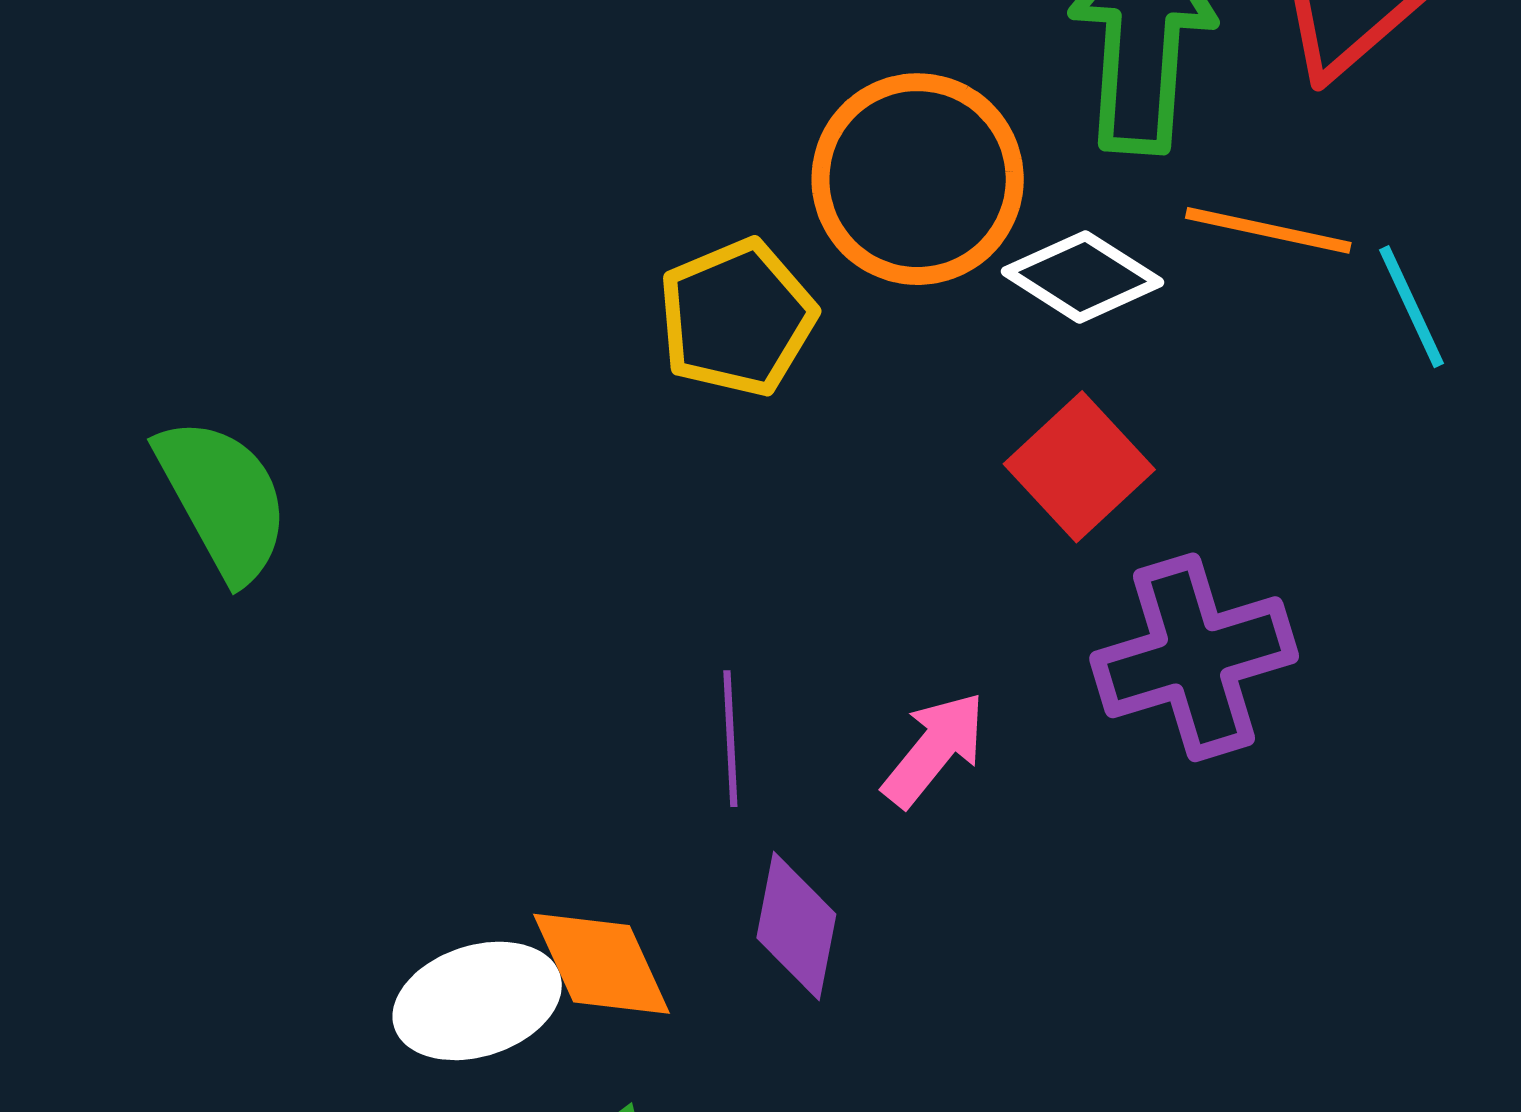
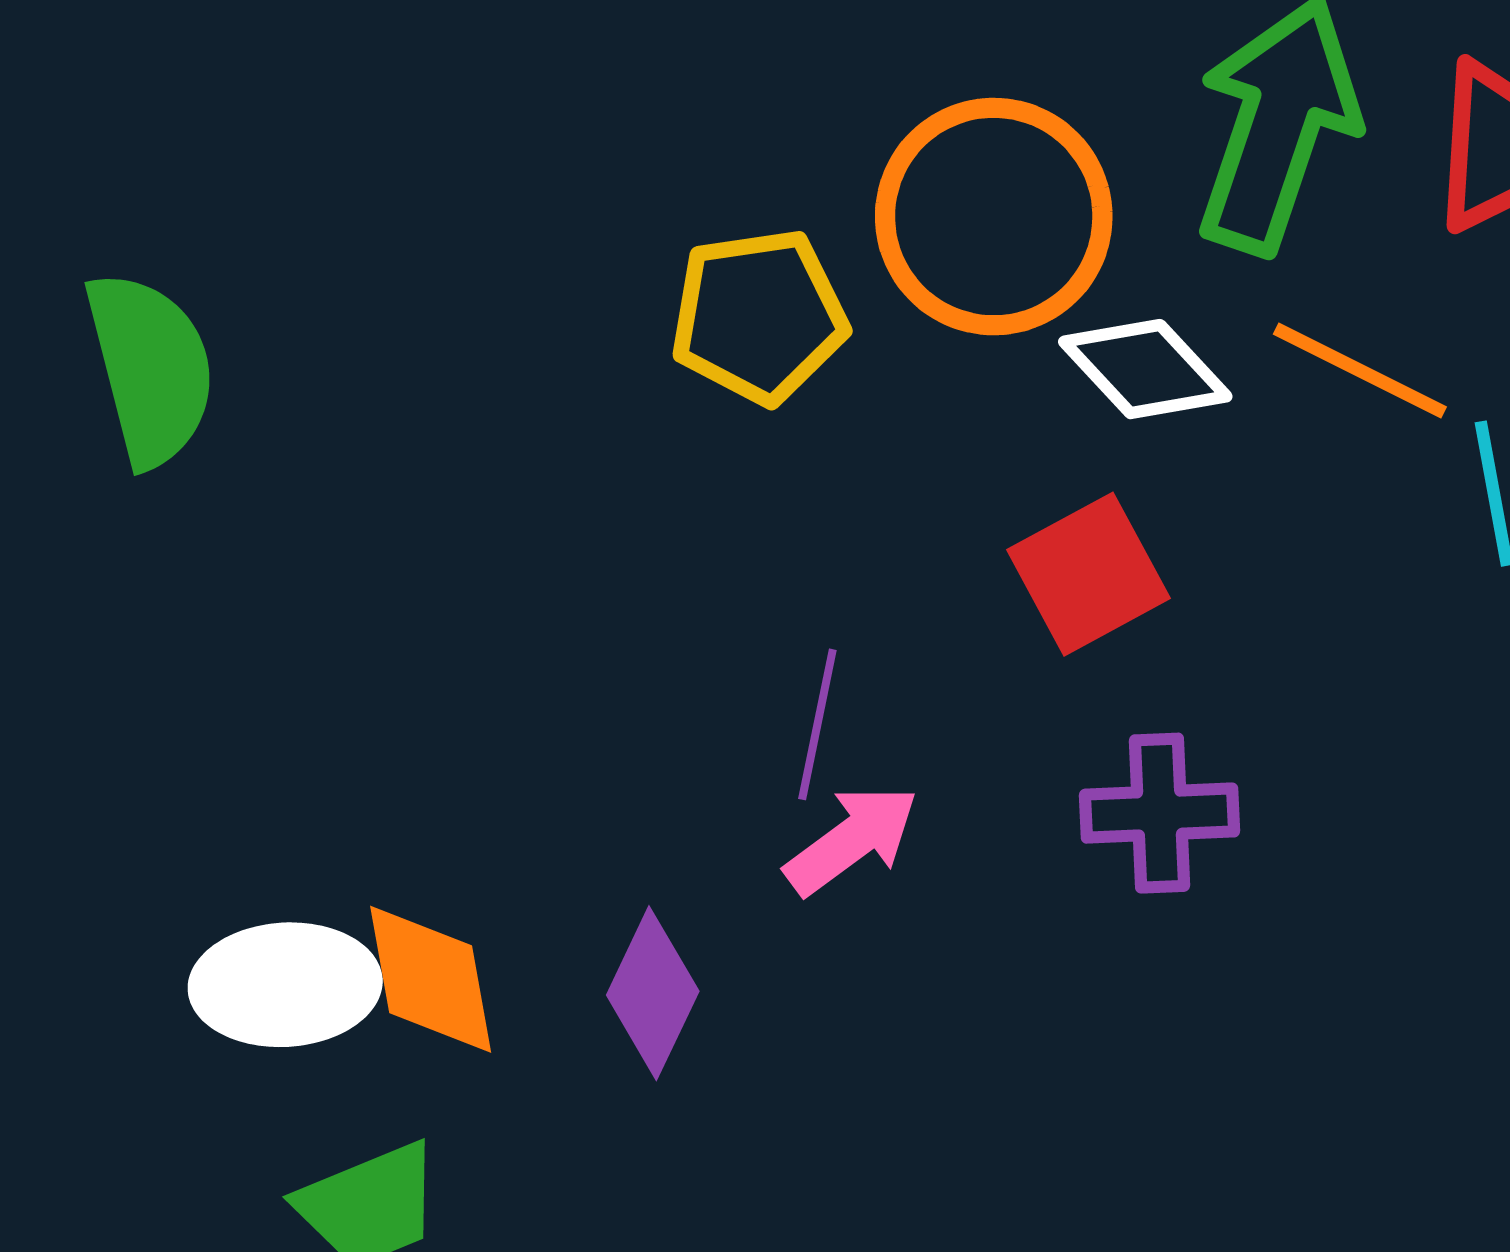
purple cross: (1194, 657) -> (1160, 813), size x0.7
purple line: (730, 739) -> (817, 724), moved

